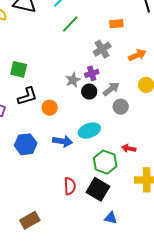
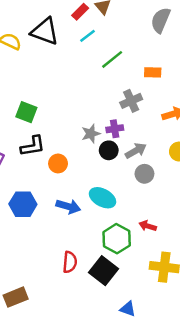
green line: (70, 24) -> (112, 59), moved
cyan ellipse: (89, 131) -> (102, 198), turned 40
blue triangle: (111, 218) -> (128, 309), moved

